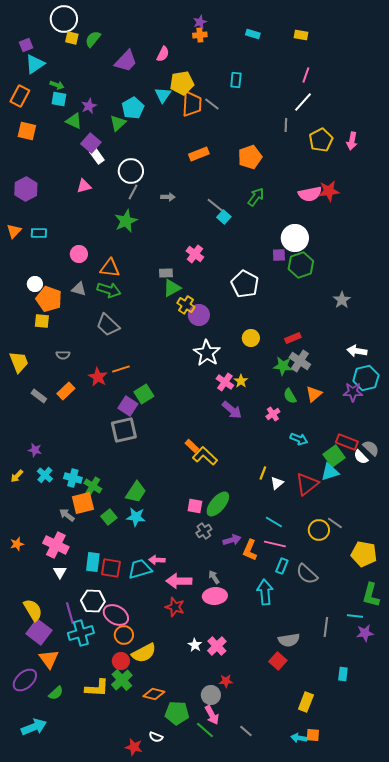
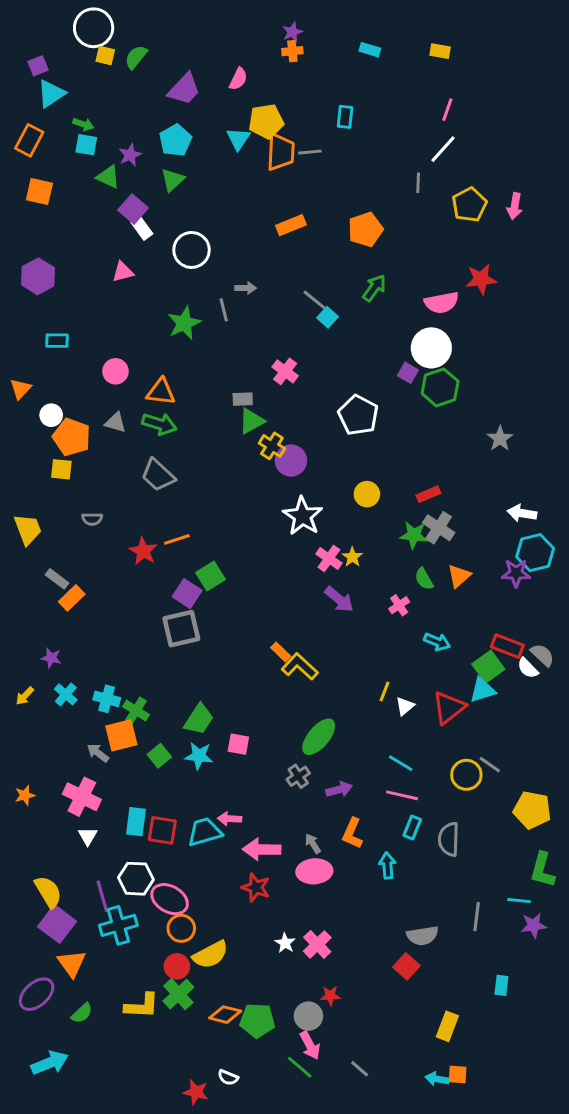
gray line: (212, 104) -> (310, 152), turned -42
cyan pentagon: (133, 108) -> (175, 140), moved
gray line: (133, 192) -> (224, 310), moved, turned -42
pink semicircle: (310, 194) -> (442, 303), moved
orange triangle: (14, 231) -> (20, 389), moved
purple square: (279, 255) -> (408, 373), turned 32
orange rectangle: (66, 391) -> (72, 598), moved
pink square: (195, 506) -> (238, 744), moved
orange L-shape: (250, 550) -> (352, 833), moved
gray semicircle: (307, 574) -> (449, 839), turned 50
cyan arrow: (265, 592) -> (387, 865), size x0.7
green pentagon: (177, 713) -> (257, 1020), moved

